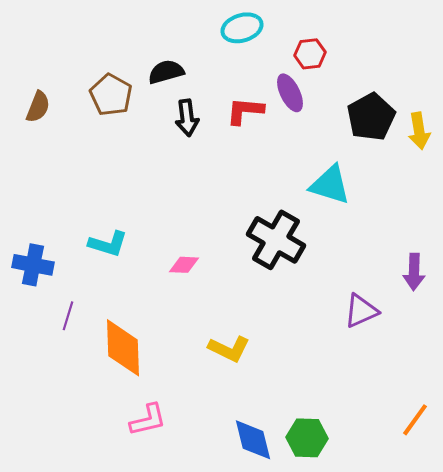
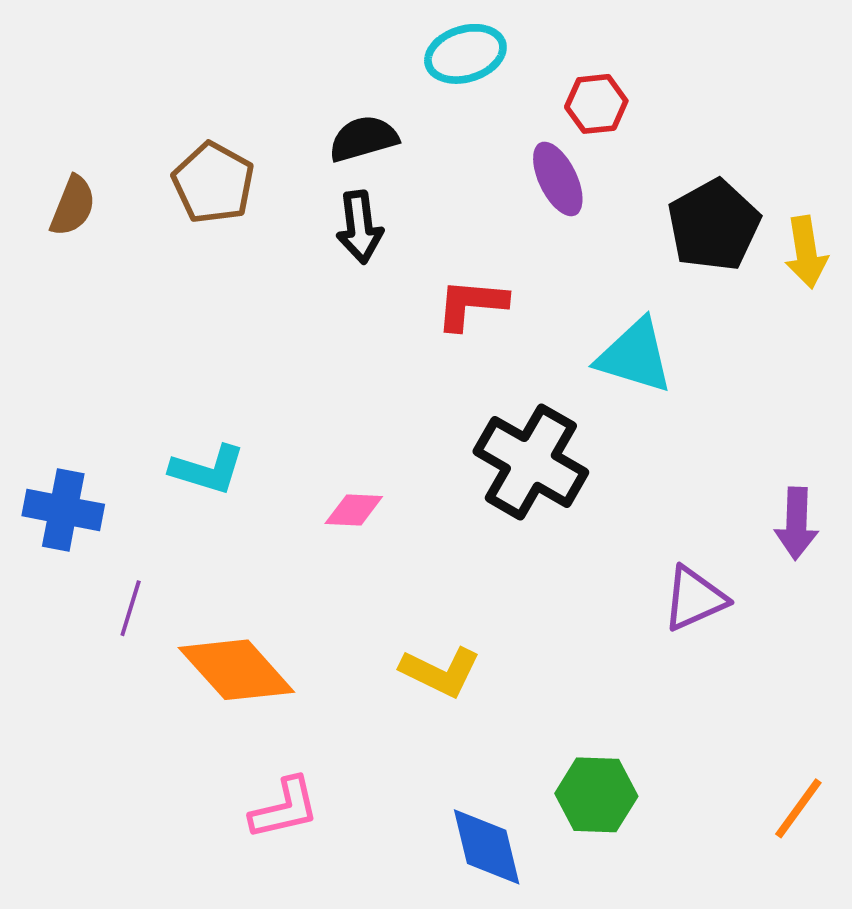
black semicircle: (166, 72) -> (363, 139), moved
red L-shape: (245, 111) -> (471, 304), moved
orange diamond: (123, 348) -> (236, 670), turned -40
green hexagon: (307, 438) -> (596, 795), moved

